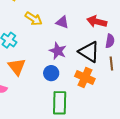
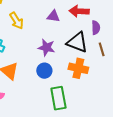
yellow arrow: (33, 19) -> (16, 21), turned 36
purple triangle: (62, 22) -> (53, 16), moved

